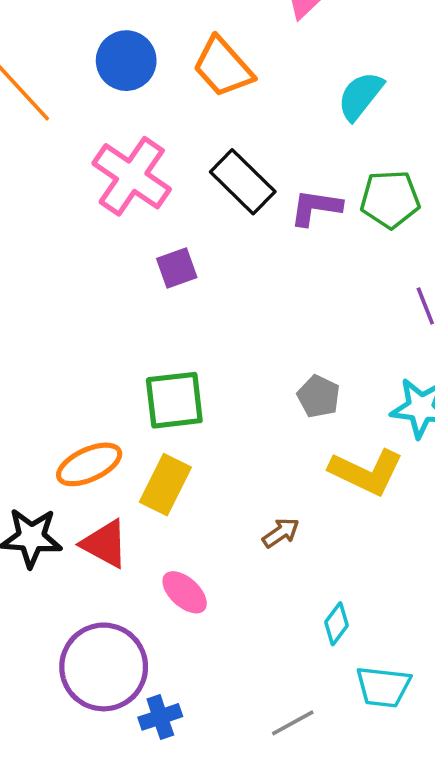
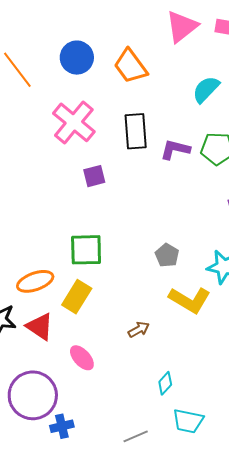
black rectangle: (243, 182) -> (136, 131), turned 36

